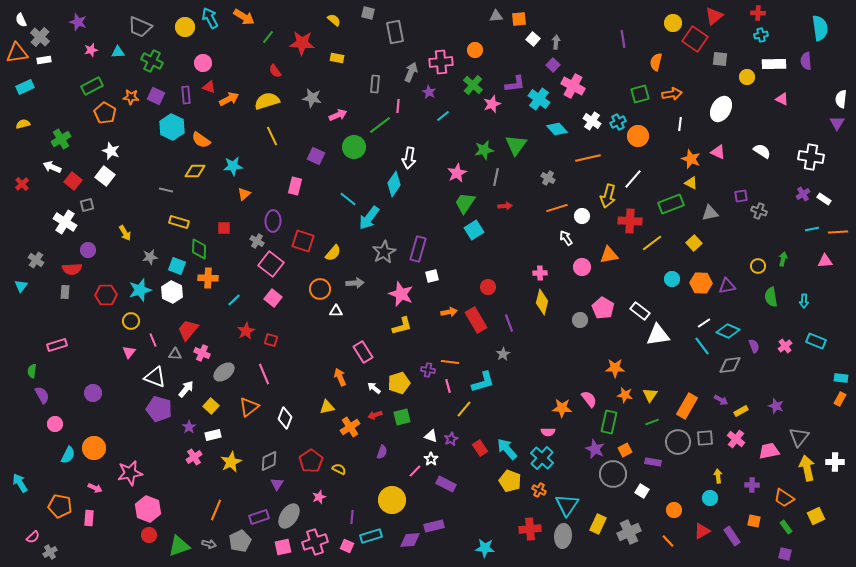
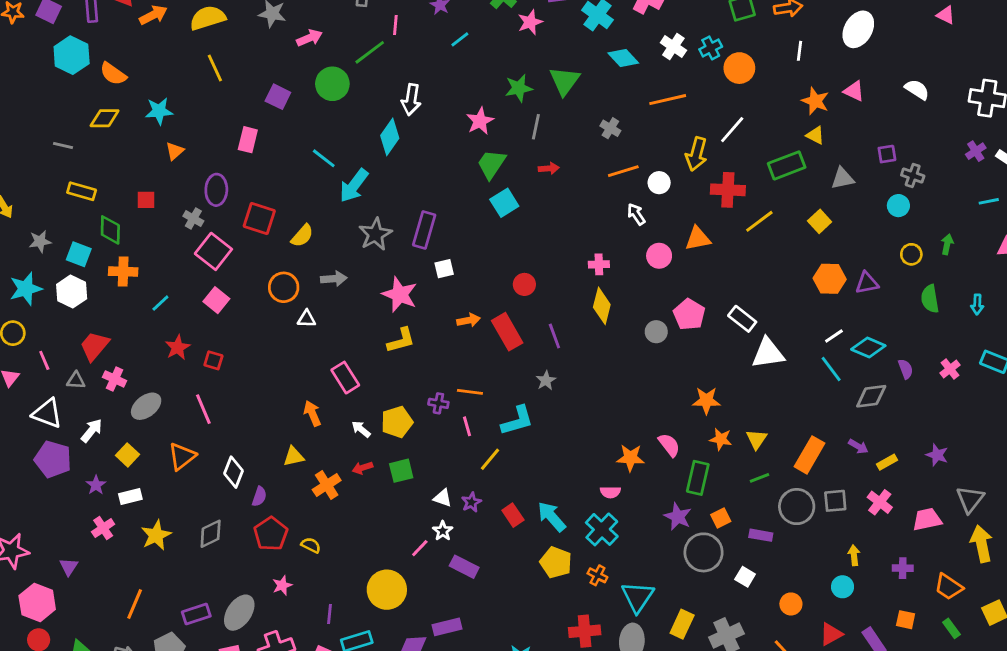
cyan circle: (672, 279) -> (898, 206), moved
purple semicircle: (382, 452) -> (259, 496), moved
purple triangle: (277, 484) -> (69, 567), moved

